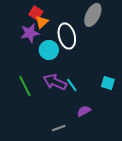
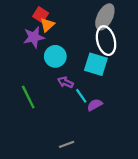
white ellipse: (67, 36) -> (106, 41), moved
purple arrow: (55, 82) -> (65, 82), moved, size x0.6
cyan square: (108, 83) -> (96, 64), moved, size x1.5
purple semicircle: (84, 111) -> (95, 105), moved

